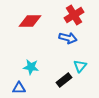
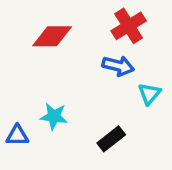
cyan triangle: (80, 66) -> (149, 94), moved
blue triangle: (19, 88) -> (17, 135), moved

